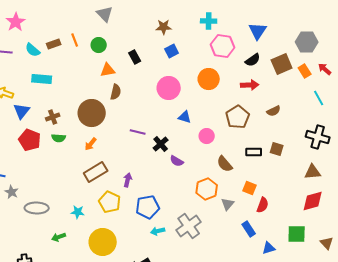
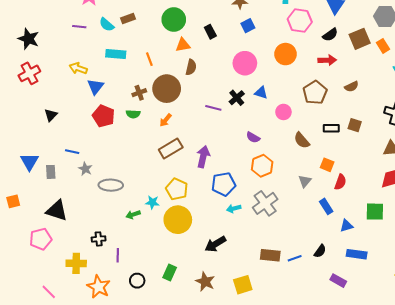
orange line: (75, 40) -> (149, 59), moved
green circle: (99, 45) -> (174, 20), size x1.5
brown cross: (53, 117) -> (139, 93), moved
black cross: (161, 144) -> (237, 98), moved
purple arrow: (128, 180) -> (203, 157), size x1.5
orange hexagon: (207, 189) -> (262, 166), moved
yellow pentagon: (110, 202) -> (177, 189), moved
cyan star: (78, 212) -> (152, 202), moved

